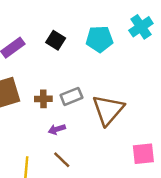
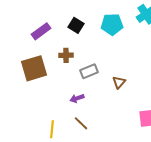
brown cross: (43, 99) -> (66, 55), moved
brown triangle: (108, 110) -> (119, 82), size x0.5

